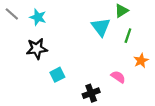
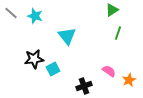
cyan triangle: (101, 27) -> (67, 36), moved
black star: (37, 49) -> (34, 59), moved
orange star: (141, 61) -> (129, 80), moved

